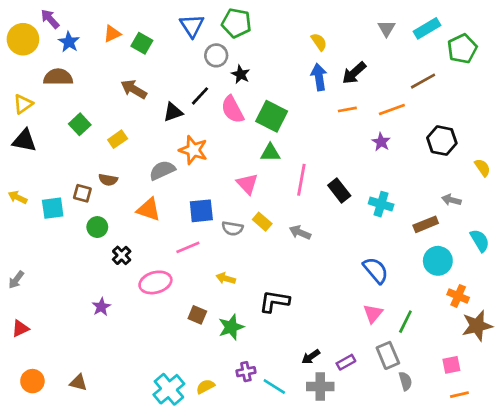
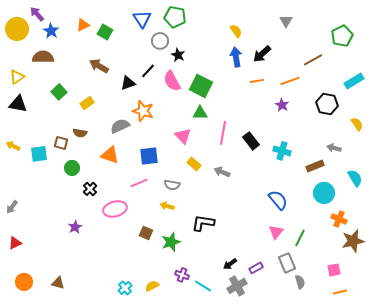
cyan rectangle: (427, 28) -> (354, 81), moved
gray semicircle: (232, 228) -> (172, 185), moved
purple cross: (246, 372) -> (182, 275), turned 32
gray cross: (320, 387) -> (237, 286), turned -30
cyan cross: (169, 389) -> (125, 288), size x0.6

